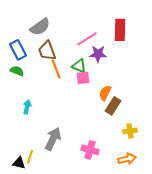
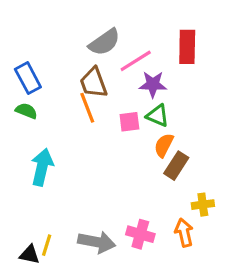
gray semicircle: (40, 27) -> (104, 42), moved
brown trapezoid: (47, 51) -> (94, 83), moved
green triangle: (79, 66) -> (158, 116), moved
cyan arrow: (27, 107) -> (42, 167), size x1.6
gray arrow: (53, 139) -> (97, 242), moved, turned 75
orange arrow: (127, 159) -> (184, 233), moved, turned -90

